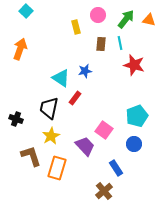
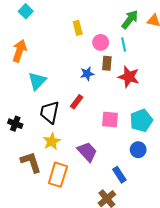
pink circle: (98, 15) -> (101, 42), moved
brown rectangle: (101, 44) -> (107, 63), moved
red star: (134, 65) -> (129, 77), moved
cyan triangle: (61, 78) -> (37, 81), moved, turned 42
pink square: (104, 130) -> (110, 119), moved, turned -30

